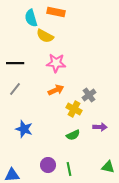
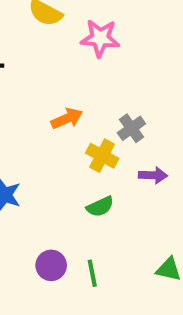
pink star: (56, 63) -> (100, 38), moved
purple arrow: (100, 127) -> (153, 175), moved

